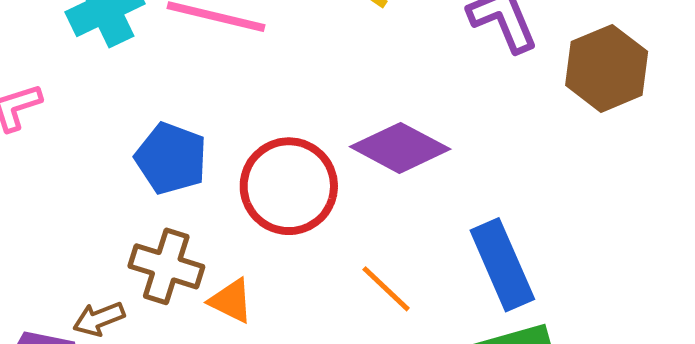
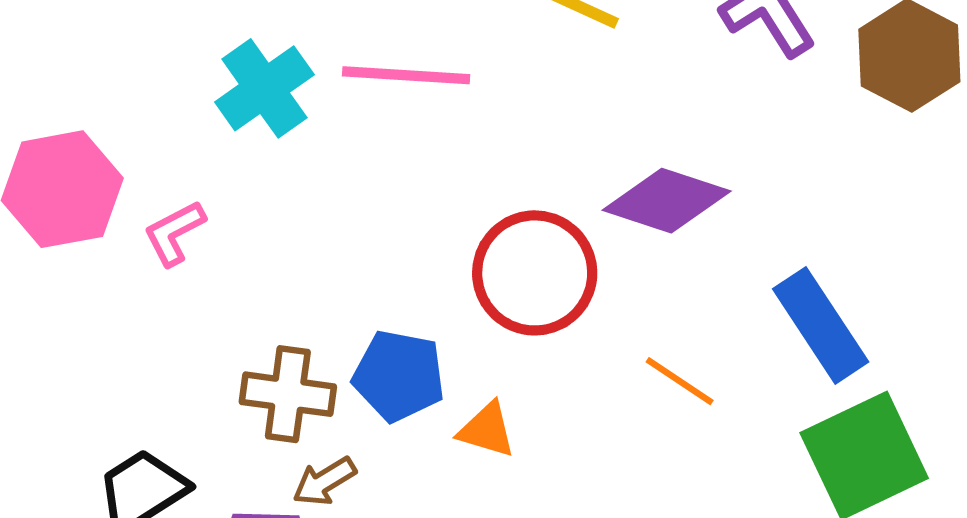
blue pentagon: (171, 158) -> (399, 376), moved
brown cross: (166, 266) -> (288, 394), moved

